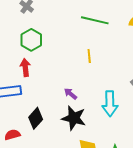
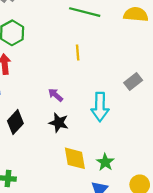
black star: (74, 118) -> (59, 123), size x0.7

